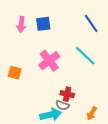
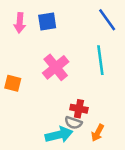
cyan line: (85, 56) -> (100, 60), turned 40
orange arrow: (92, 113) -> (98, 133), moved

